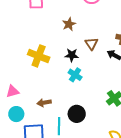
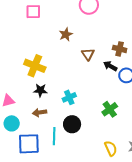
black star: (72, 55) -> (40, 90), moved
cyan cross: (75, 75) -> (69, 97), moved, turned 32

